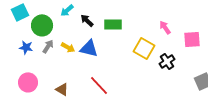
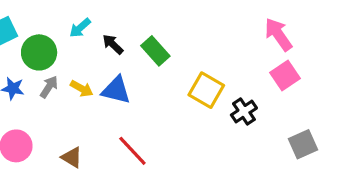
green rectangle: (113, 24) -> (155, 51), turned 48
pink arrow: (165, 27) -> (278, 34), moved, size x1.5
pink square: (192, 39) -> (285, 75), turned -30

